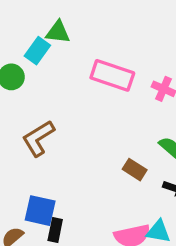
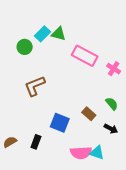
green triangle: (58, 32) -> (59, 34), moved
blue square: (40, 211) -> (60, 123), moved

